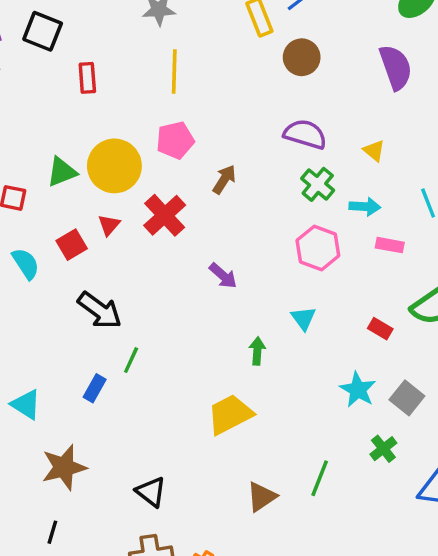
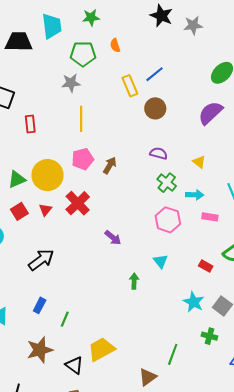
purple semicircle: (396, 67) -> (210, 113), turned -112
purple semicircle: (305, 134) -> (159, 153), size x0.7
brown arrow: (224, 179) -> (110, 165), moved
red square: (72, 245) -> (19, 211), moved
black arrow: (100, 310) -> (41, 260), turned -72
green line: (131, 360) -> (65, 319), moved
yellow trapezoid: (230, 414) -> (101, 349), moved
green cross: (383, 449) -> (209, 336), turned -35
brown star: (64, 467) -> (40, 350), moved
brown triangle: (262, 497) -> (148, 377), moved

